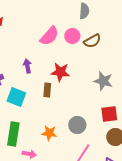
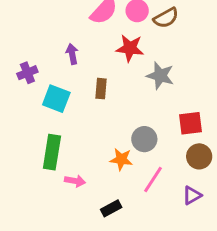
red star: (60, 72) -> (130, 48), moved
gray star: (103, 81) -> (160, 76), moved
orange star: (49, 133) -> (121, 159), moved

